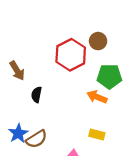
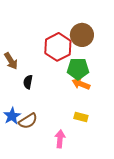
brown circle: (98, 41) -> (82, 35), size x1.5
green pentagon: (109, 76) -> (78, 69), moved

